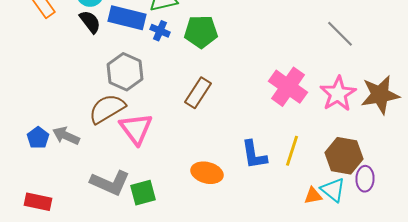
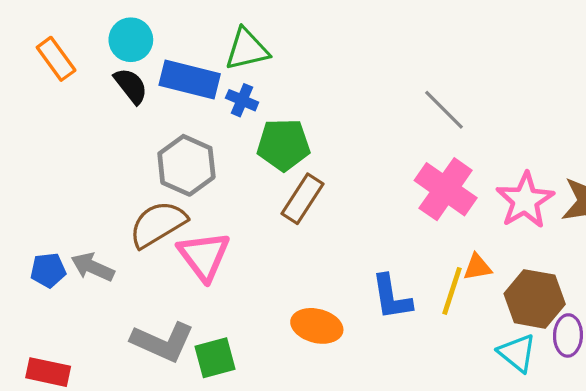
green pentagon: (201, 32) -> (283, 145), moved
gray line: (340, 34) -> (444, 110), moved
blue pentagon: (38, 138) -> (48, 270), turned 30
orange triangle: (313, 196) -> (477, 267), moved

